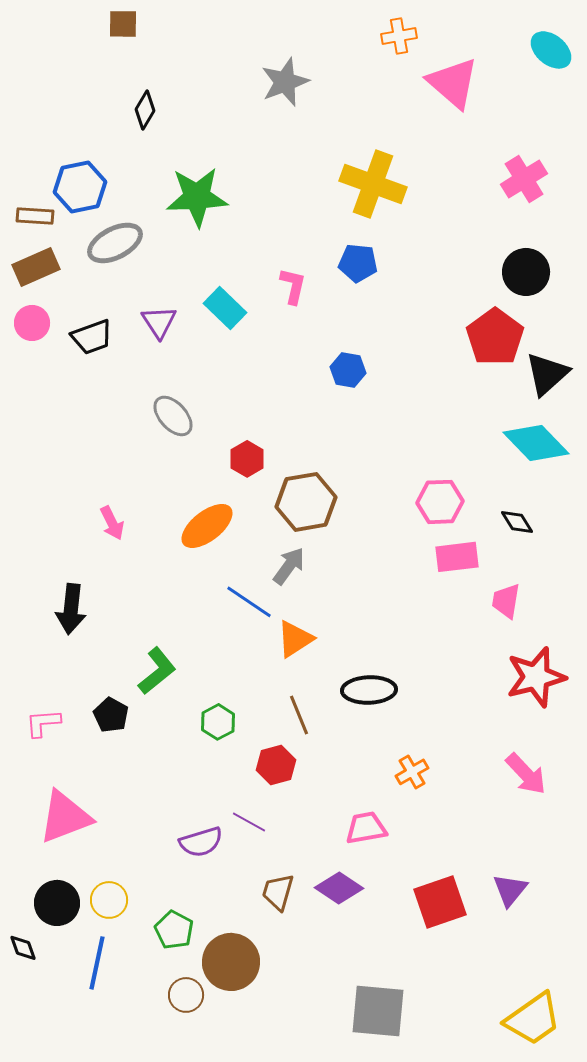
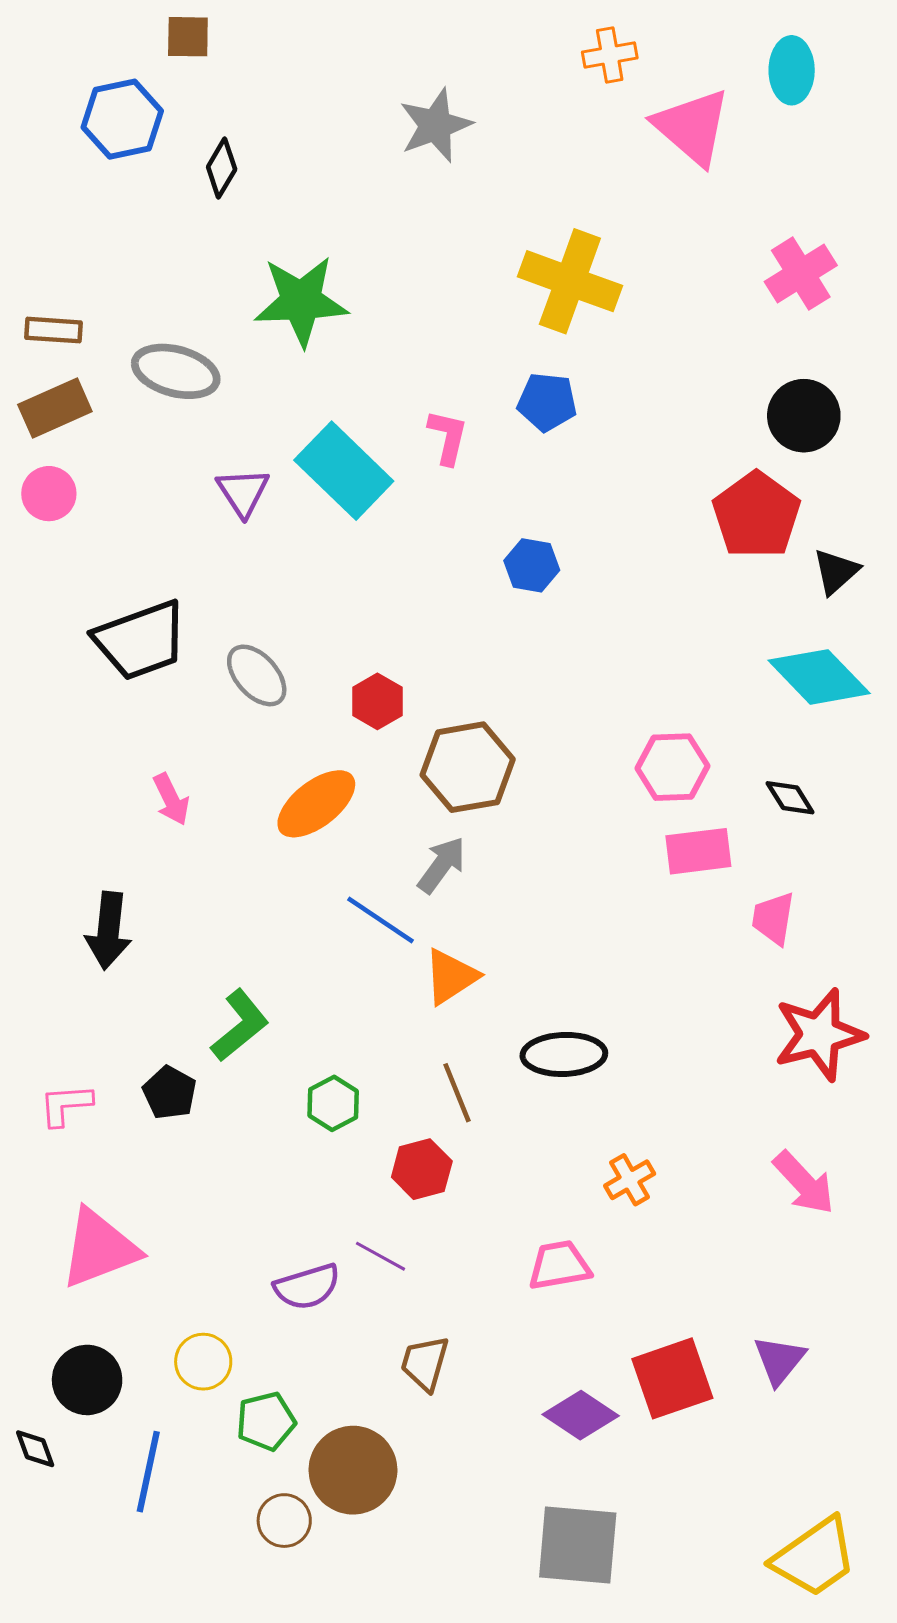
cyan ellipse: (551, 50) -> (792, 70), moved, turned 51
blue hexagon: (80, 187) -> (122, 119), moved
gray ellipse: (115, 243) -> (176, 371), turned 42
cyan rectangle: (225, 308) -> (344, 471), size x1.5
black trapezoid: (92, 337) -> (141, 640), moved, size x1.5
black triangle: (547, 374) -> (836, 572), size x0.7
gray ellipse: (173, 416) -> (257, 675), moved
purple diamond: (339, 888) -> (581, 1415), moved
yellow circle: (109, 900) -> (203, 1362), moved
green pentagon: (174, 930) -> (266, 1421), turned 30

